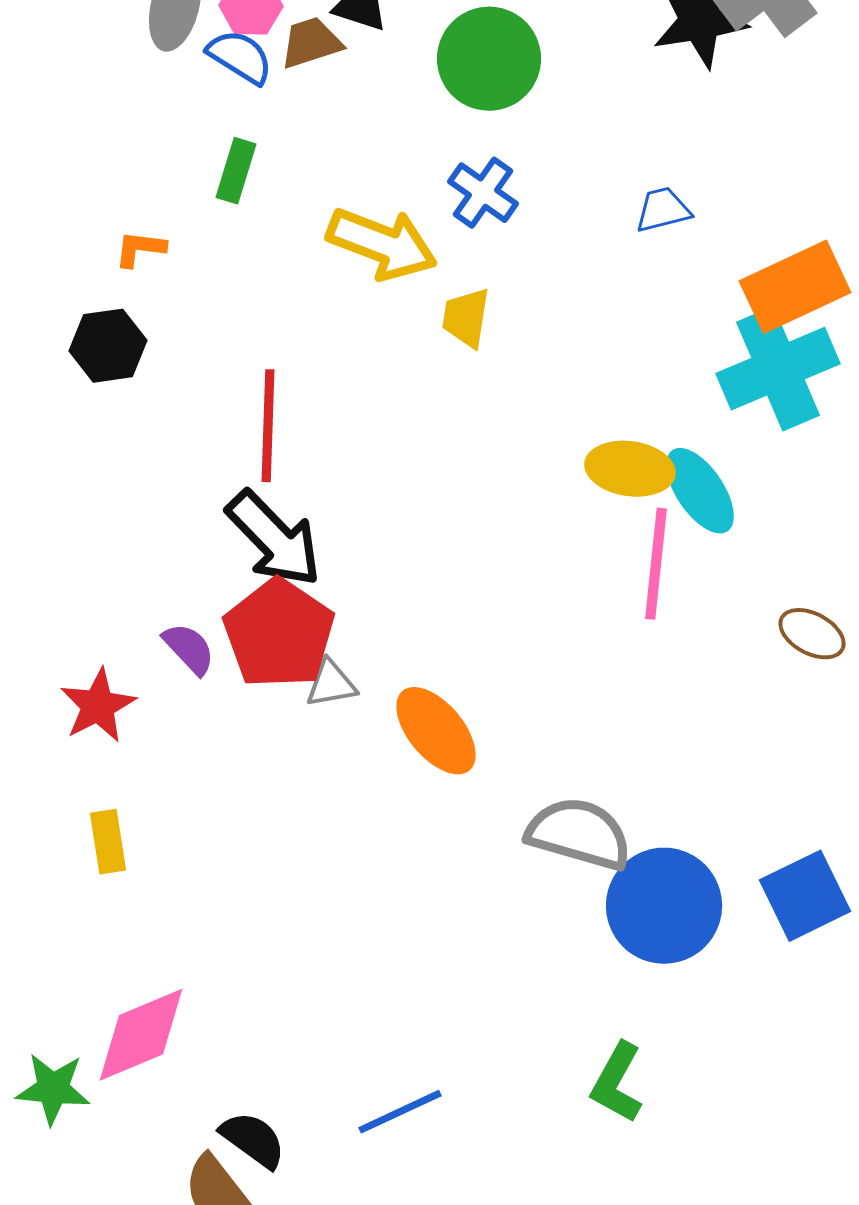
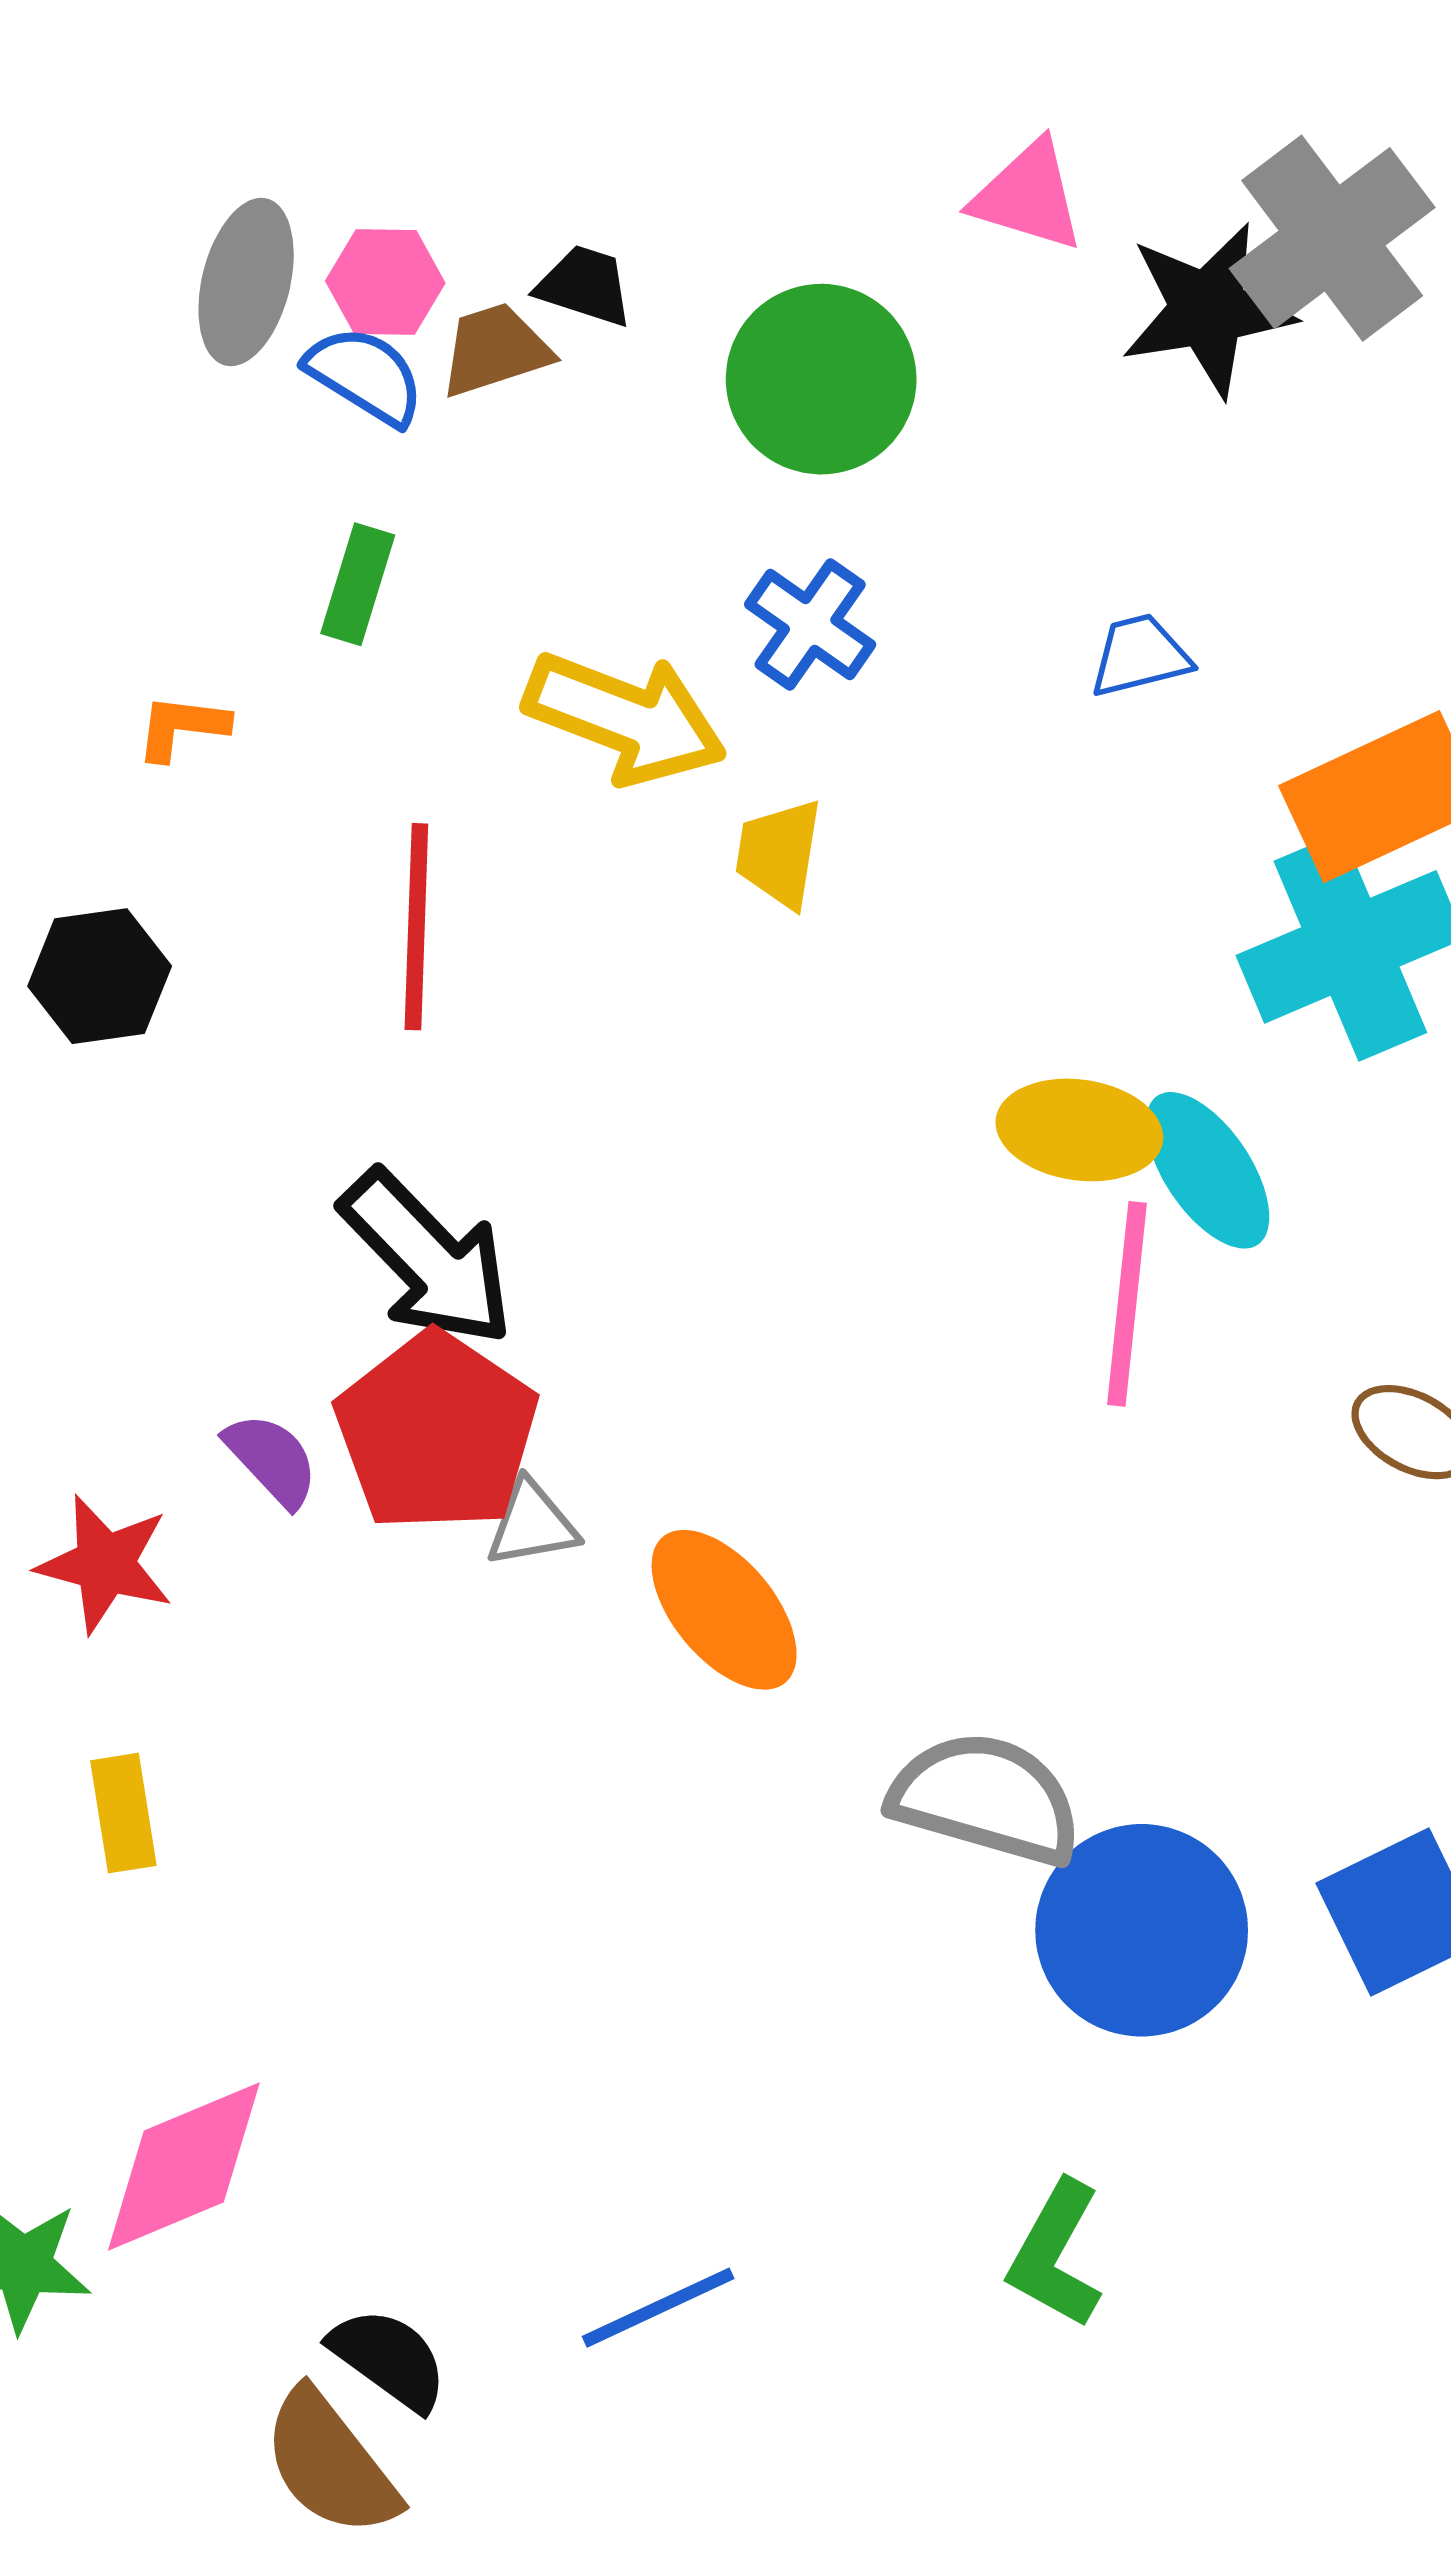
black hexagon: (108, 346) -> (100, 976), moved
red line: (268, 426) -> (416, 927), moved
red star: (98, 706) -> (105, 1564), turned -30

